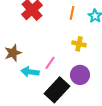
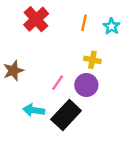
cyan arrow: (30, 72) -> (34, 110), moved
purple circle: (80, 75) -> (86, 85), moved

